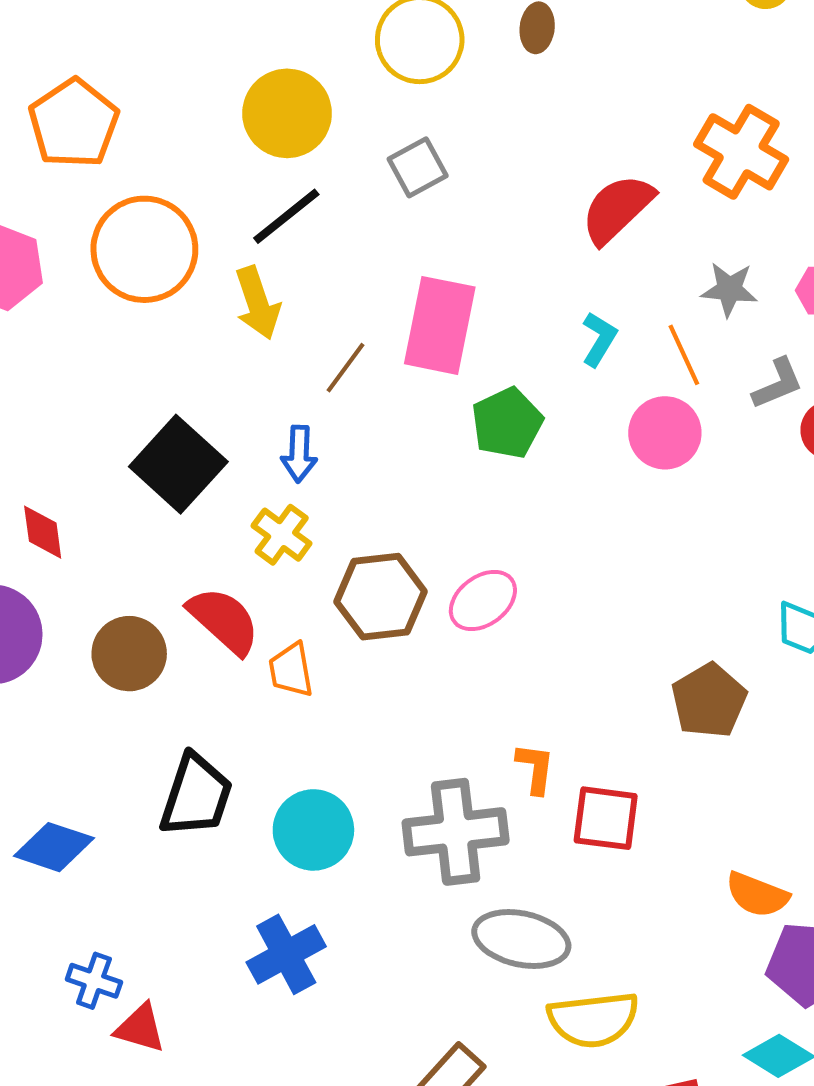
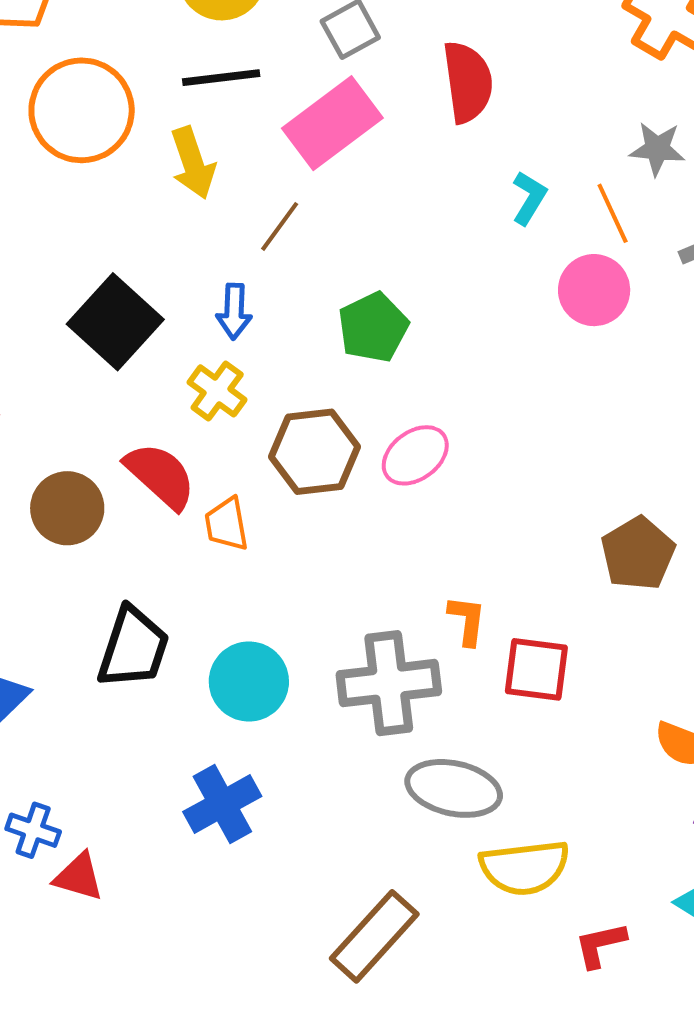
red semicircle: (617, 209) -> (468, 82), moved, turned 126
black line: (286, 216) -> (221, 78), turned 32
pink rectangle: (440, 325) -> (332, 123), moved, turned 42
green pentagon: (507, 423) -> (373, 327), moved

